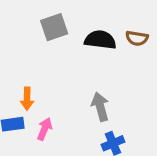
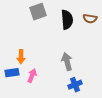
black semicircle: (100, 40) -> (67, 20), turned 78

